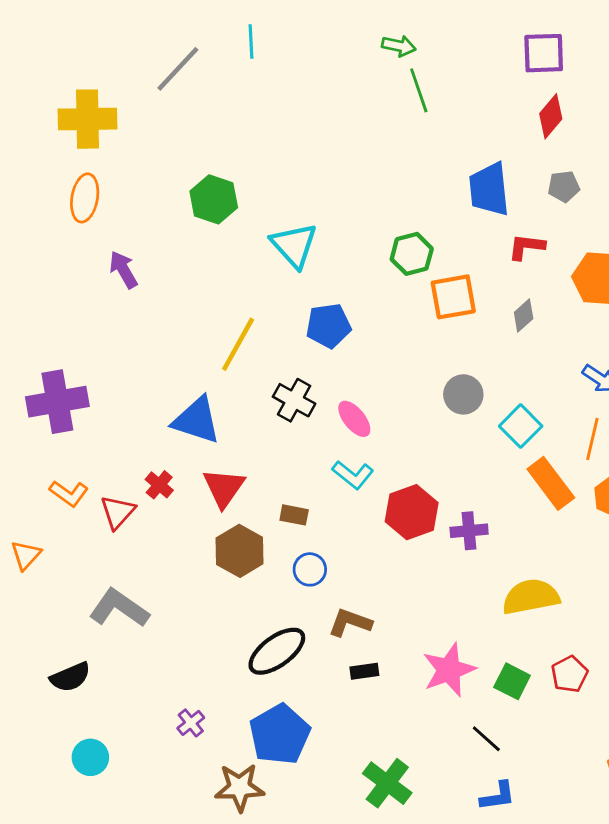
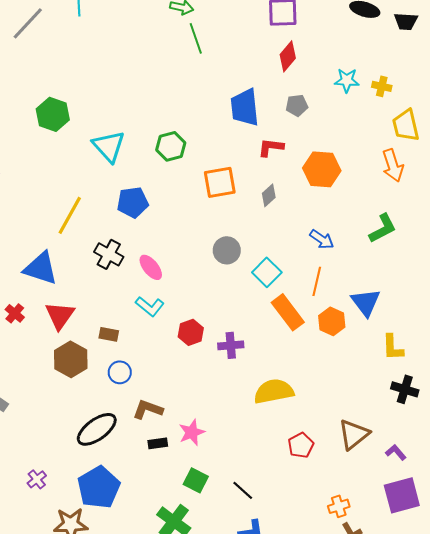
green hexagon: (412, 254) -> (171, 146), moved
red hexagon: (412, 512) -> (191, 332), size x0.7
pink star: (449, 670) -> (192, 432), moved, size x0.7
green square: (512, 681) -> (196, 480), moved

